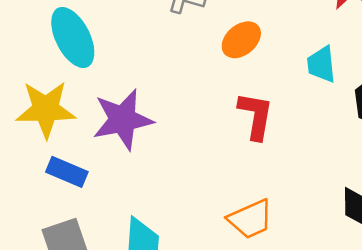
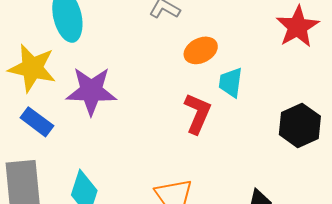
cyan trapezoid: (321, 64) -> (231, 83), moved

